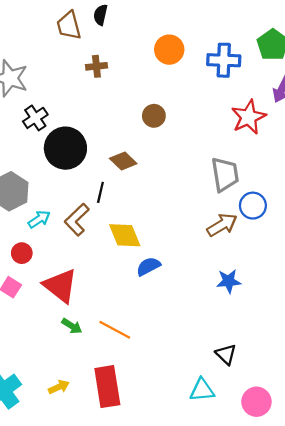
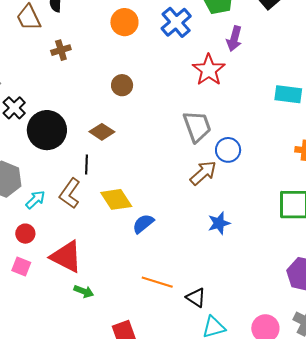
blue cross: (224, 60) -> (176, 22), turned -32
orange line: (115, 330) -> (157, 282), moved
black triangle: (226, 354) -> (196, 297), moved

